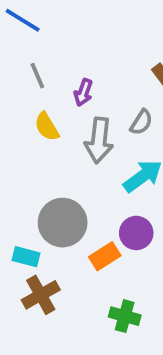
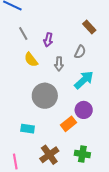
gray arrow: (99, 140) -> (59, 64), size x0.6
gray circle: (63, 223) -> (45, 96), moved
brown cross: (41, 295) -> (49, 155), moved

